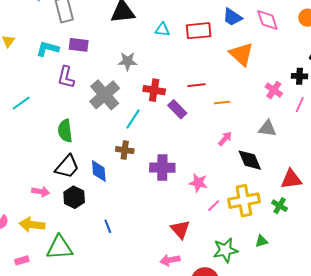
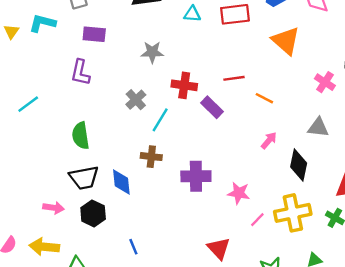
cyan L-shape: (48, 49) -> (42, 23), moved
gray cross: (105, 95) -> (136, 100), moved, size x0.6
orange line: (222, 103) -> (264, 98), turned 35
black diamond: (250, 160) -> (299, 165), turned 36
black trapezoid: (67, 167) -> (84, 178), turned 40

